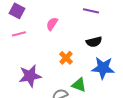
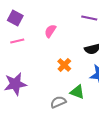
purple star: (30, 76) -> (15, 84), moved

